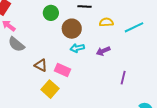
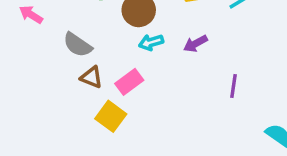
gray semicircle: (16, 44) -> (78, 45), moved
pink rectangle: (63, 70) -> (129, 82), turned -56

